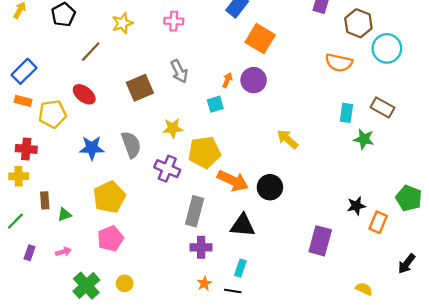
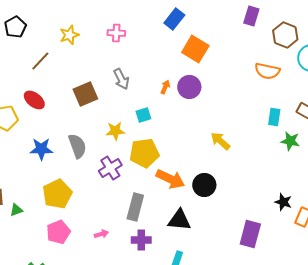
cyan square: (215, 104) -> (143, 115), moved
purple cross: (167, 169) -> (110, 168), turned 35
black star: (356, 206) -> (283, 202), turned 30
pink arrow: (63, 252) -> (101, 234), moved

